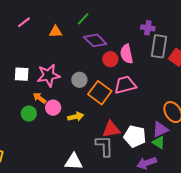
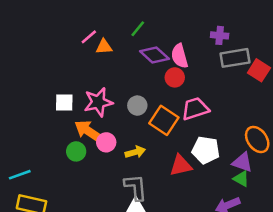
pink line: (24, 22) -> (89, 37), moved
gray rectangle: (159, 46) -> (235, 58), turned 75
pink semicircle: (127, 54) -> (180, 56), moved
orange arrow: (40, 98) -> (88, 131), size x1.6
purple triangle: (160, 130) -> (242, 162), turned 48
white pentagon: (135, 136) -> (206, 150), moved
gray L-shape: (104, 146) -> (136, 187), moved

